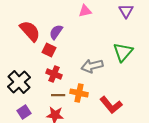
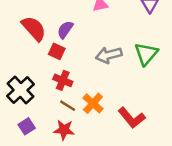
gray arrow: (92, 66) -> (109, 55), moved
orange cross: (79, 93) -> (93, 103), turned 30
brown line: (58, 95) -> (68, 106), turned 32

